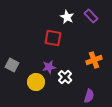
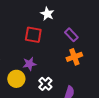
purple rectangle: (91, 16) -> (71, 35), moved
white cross: (65, 77) -> (45, 84), moved

